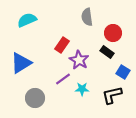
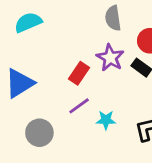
red rectangle: (62, 45) -> (79, 73), moved
purple star: (79, 60) -> (110, 58), moved

